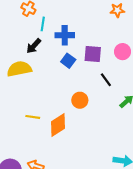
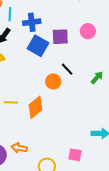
blue square: (68, 61) -> (38, 46), size x1.5
black line: (106, 80) -> (67, 69), moved

